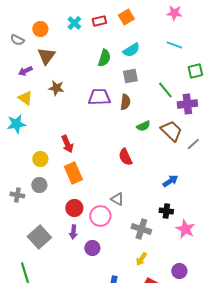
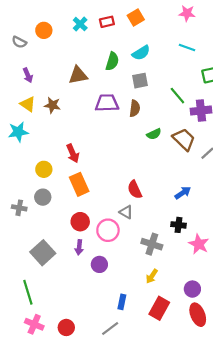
brown triangle: (46, 56) -> (78, 75), moved, turned 42
purple arrow: (25, 71) -> (28, 75), turned -88
brown star: (56, 88) -> (52, 105), moved
red semicircle: (125, 157) -> (135, 190), moved

